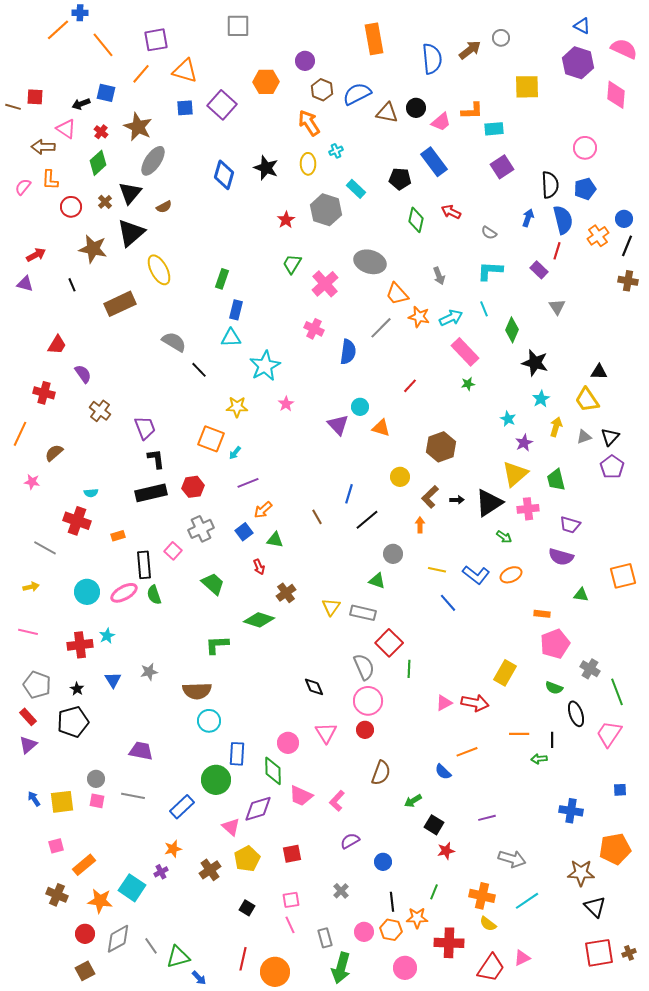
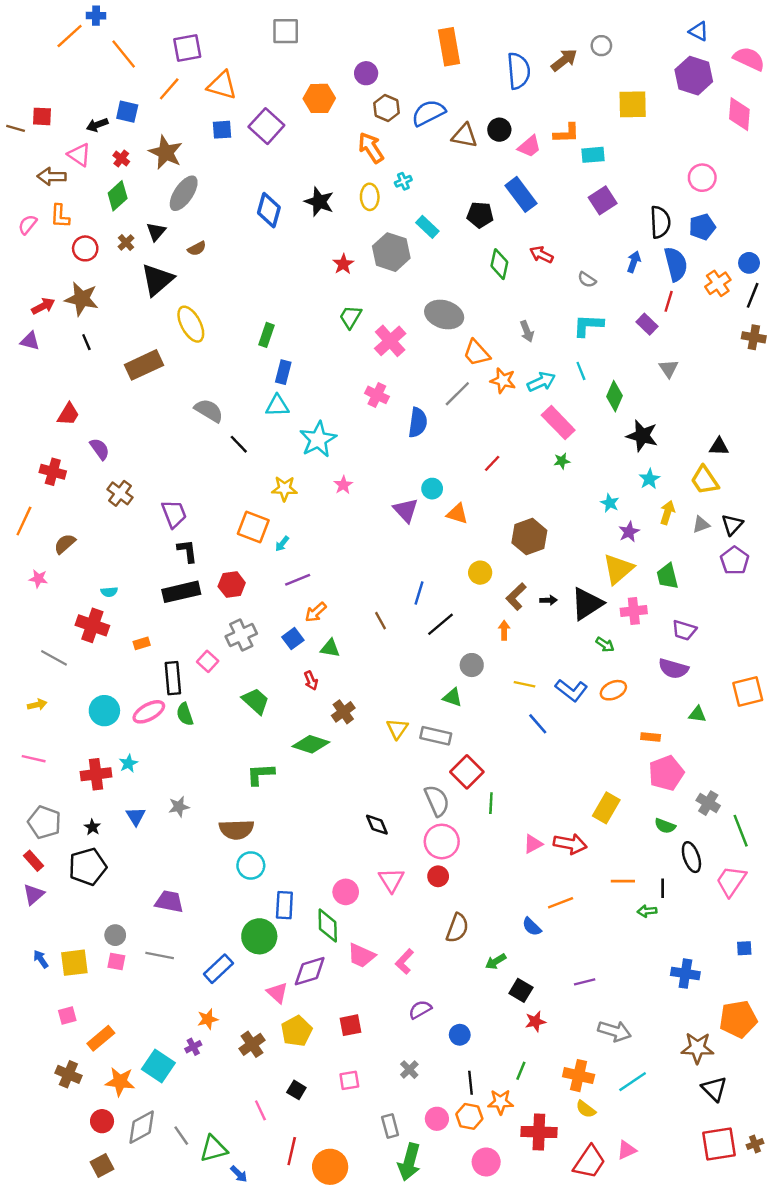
black triangle: (130, 193) -> (156, 232), size x0.7
brown star: (93, 249) -> (82, 299), moved
pink line: (290, 925) -> (260, 1110), moved

